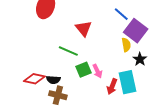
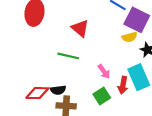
yellow semicircle: (126, 45) -> (130, 37), turned 96
green square: (83, 70) -> (102, 96), moved

